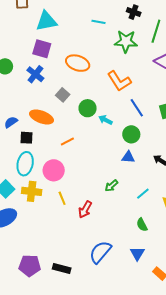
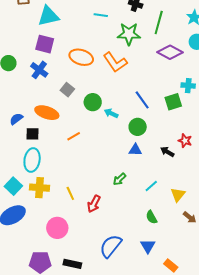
orange L-shape: (119, 81) -> (115, 62), moved
pink circle: (54, 170) -> (57, 228), moved

